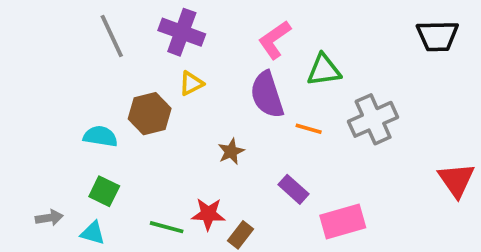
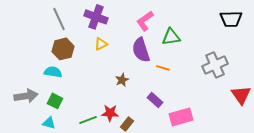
brown hexagon: (150, 114) -> (63, 49), moved
gray cross: (373, 119) -> (215, 65), moved
gray arrow: (49, 218) -> (26, 96), moved, size x1.6
green line: (167, 227) -> (88, 120), turned -36

